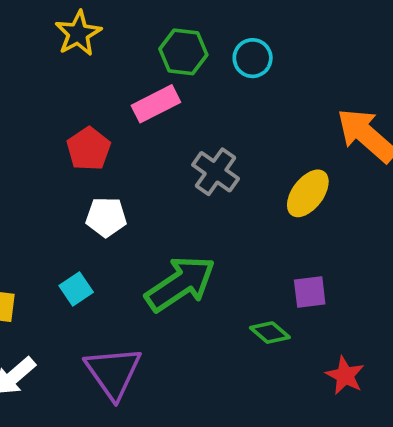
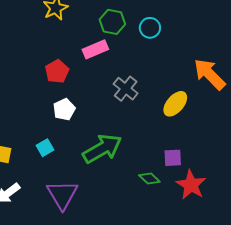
white pentagon: (106, 217) -> (64, 109), turned -30
red star: (345, 375) -> (191, 185), moved, size x1.4

